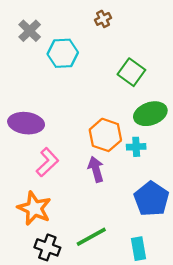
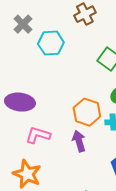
brown cross: (103, 19) -> (85, 14), size x1.5
pink L-shape: (47, 162) -> (38, 135), turned -120

